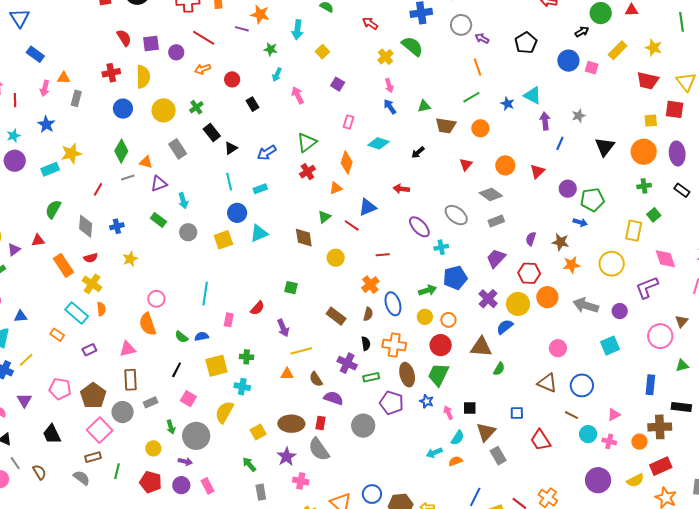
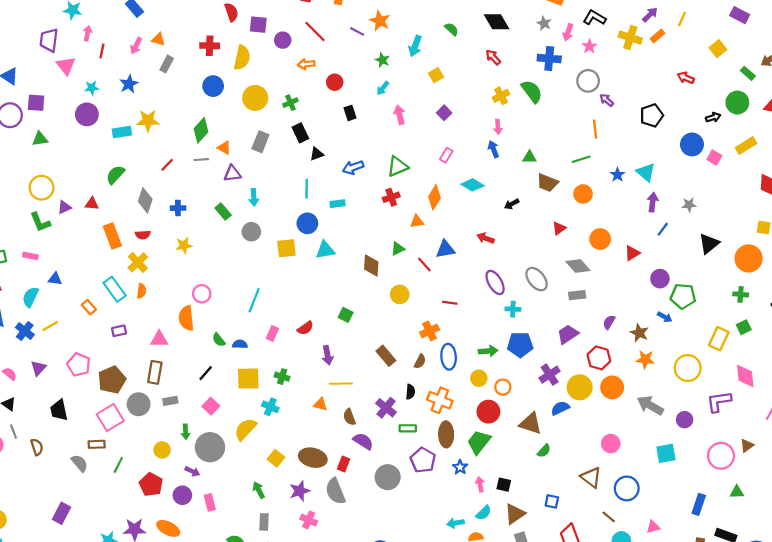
gray rectangle: (178, 149) -> (260, 142), turned 42
yellow square: (258, 432) -> (276, 458), turned -35

